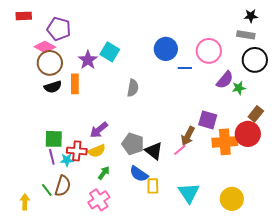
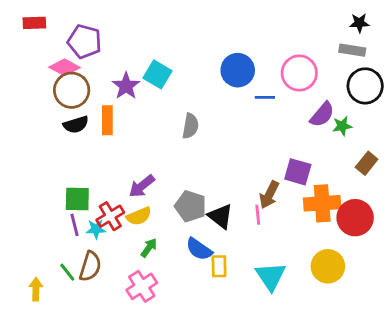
red circle: (248, 134) -> (355, 218), moved
pink line: (180, 150) -> (258, 215), turned -56
red cross: (77, 151) -> (110, 216), turned -36
yellow circle: (232, 199) -> (328, 266), moved

